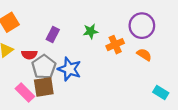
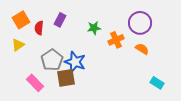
purple rectangle: (53, 35) -> (60, 20), moved
red semicircle: (29, 55) -> (39, 28), moved, turned 96
brown square: (44, 87) -> (66, 78), moved

